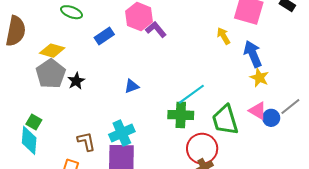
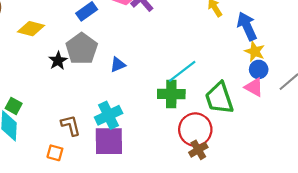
gray pentagon: (51, 74) -> (82, 49), moved
blue circle: (271, 118) -> (259, 69), moved

